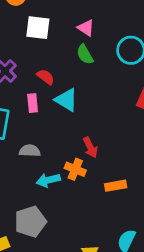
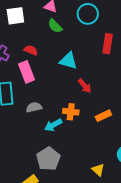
cyan triangle: (66, 100) -> (68, 61), moved
pink rectangle: (33, 103) -> (26, 72), size x1.5
red arrow: (90, 147) -> (85, 86), moved

